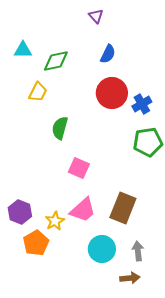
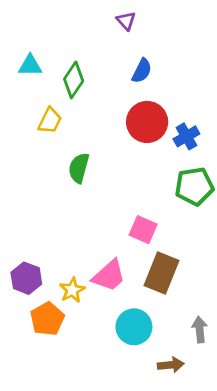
green diamond: (56, 61) -> (74, 80), turned -44
pink square: (79, 168) -> (143, 230), moved
gray arrow: (138, 251) -> (200, 329), moved

